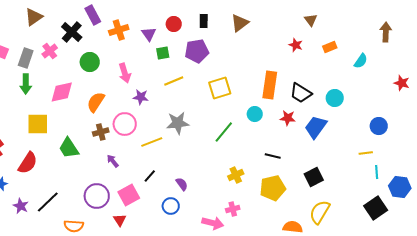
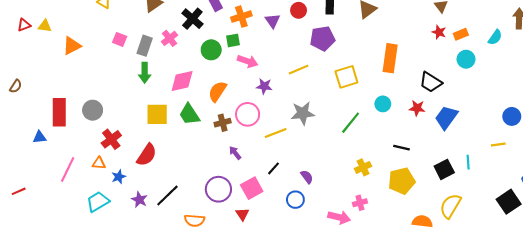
red star: (296, 45) -> (439, 32), moved
green square: (163, 53) -> (233, 40), moved
cyan semicircle: (361, 61) -> (495, 37), moved
pink arrow: (125, 73) -> (248, 61), turned -54
orange rectangle: (270, 85) -> (390, 58), moved
cyan circle: (335, 98) -> (466, 59), moved
green trapezoid: (69, 148) -> (189, 114), moved
cyan line: (377, 172) -> (468, 162), moved

